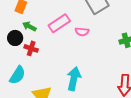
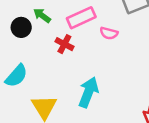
red cross: (31, 48) -> (64, 44), moved

